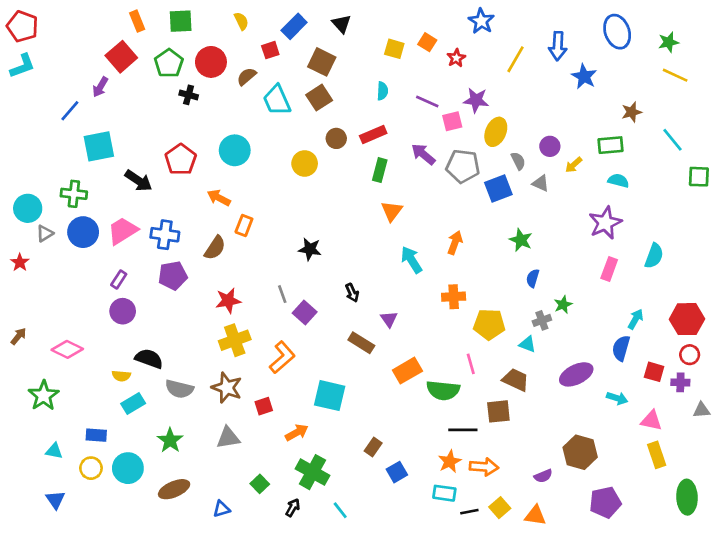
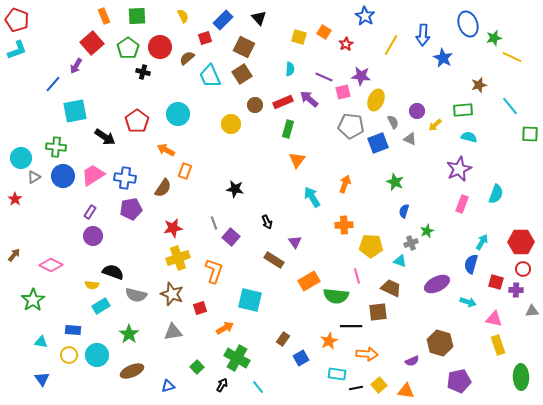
green star: (669, 42) -> (494, 38), moved
purple arrow: (423, 154) -> (309, 99), moved
orange L-shape: (282, 357) -> (214, 271), turned -30
orange star: (450, 461) -> (329, 341), moved

